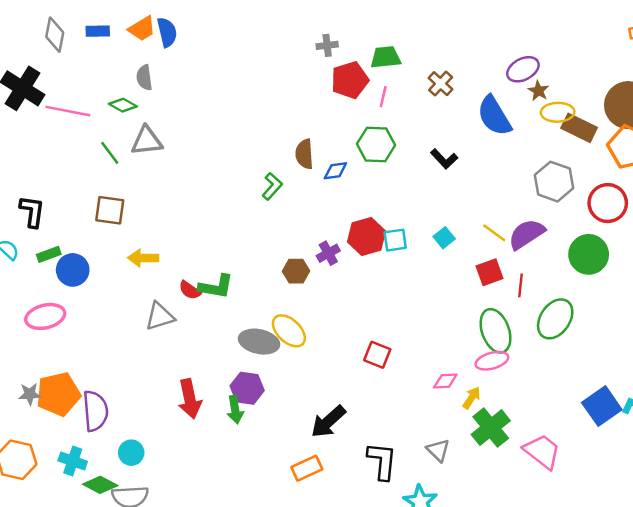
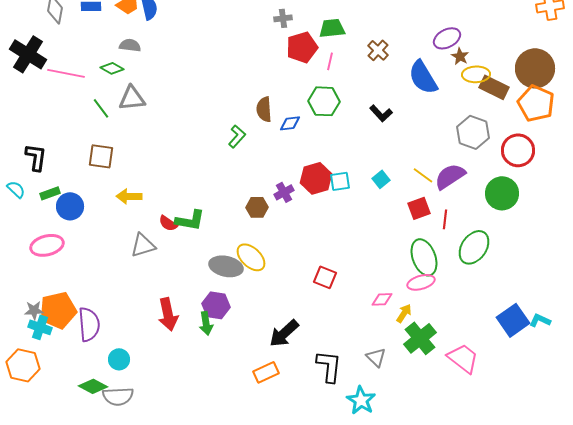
gray semicircle: (144, 78) -> (130, 45), turned 105
cyan cross: (73, 461) -> (40, 327), moved

